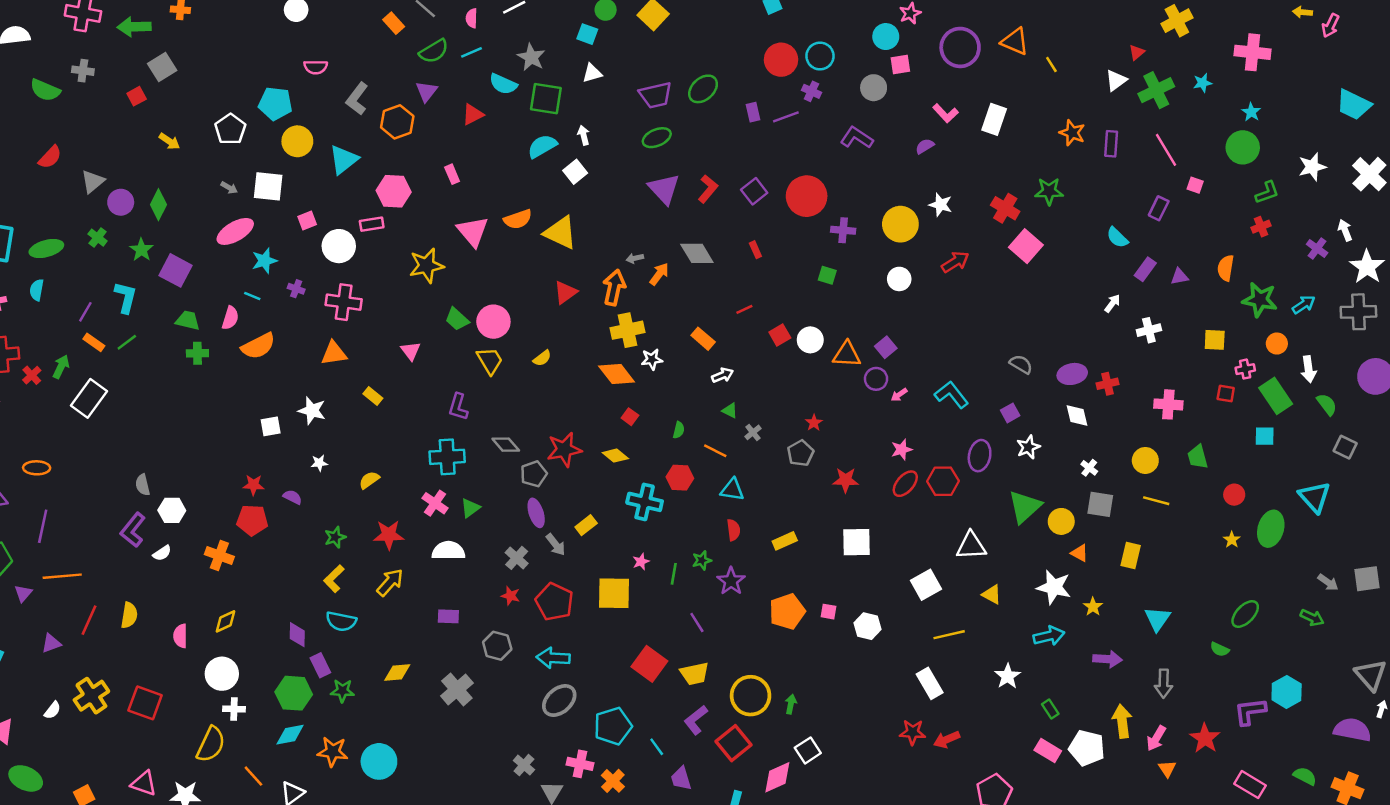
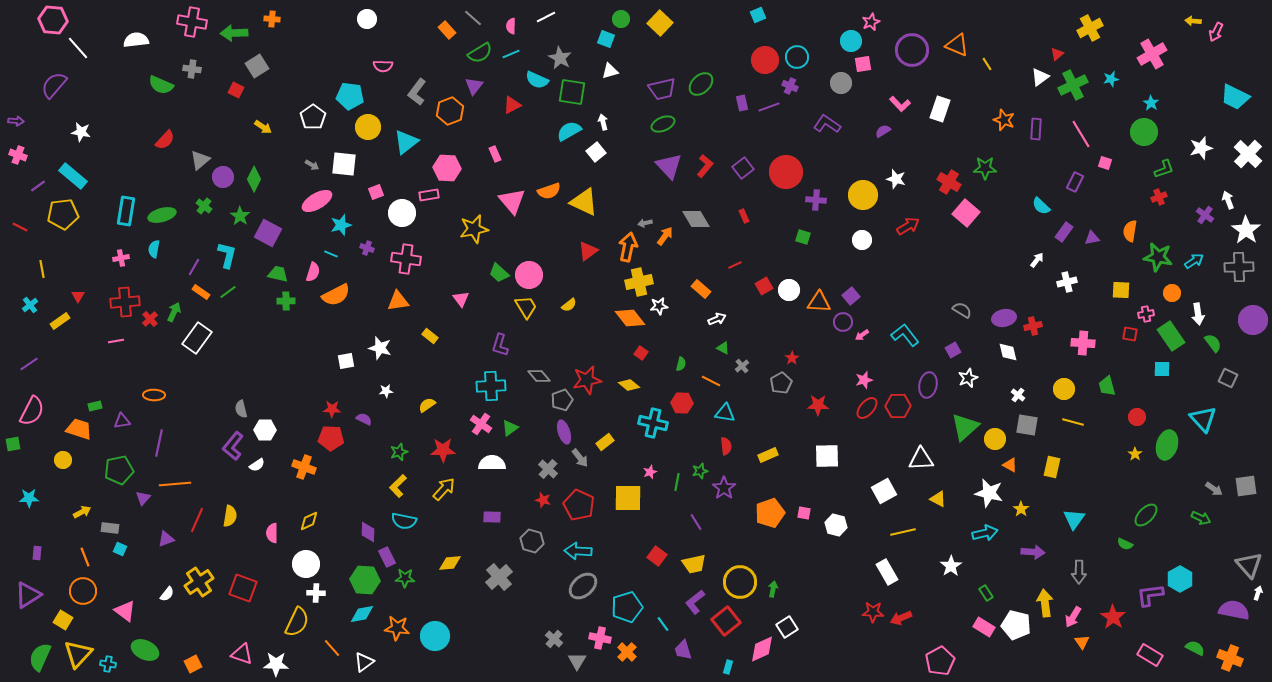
pink cross: (1252, 52) -> (1152, 54), turned -36
red square: (137, 96) -> (236, 90), turned -35
red square: (649, 664) -> (657, 556), size x0.7

